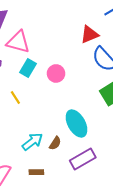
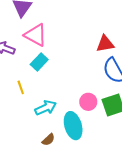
pink circle: (56, 73) -> (88, 102), moved
cyan arrow: (32, 142) -> (46, 108), moved

